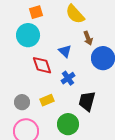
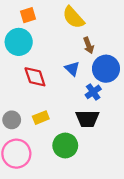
blue triangle: (65, 51) -> (72, 69), moved
blue cross: (68, 78) -> (93, 92), moved
black trapezoid: (87, 101) -> (87, 119), turned -105

